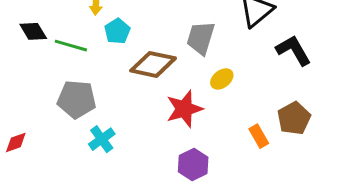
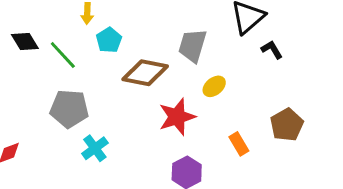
green line: (71, 46) -> (63, 55), turned 32
black L-shape: (293, 50) -> (272, 50), moved, size x0.6
orange rectangle: (259, 136) -> (239, 144), moved

